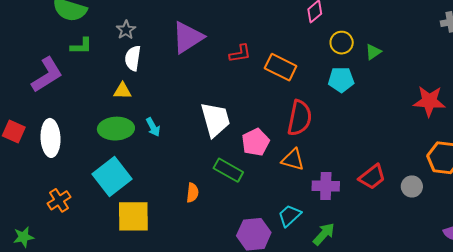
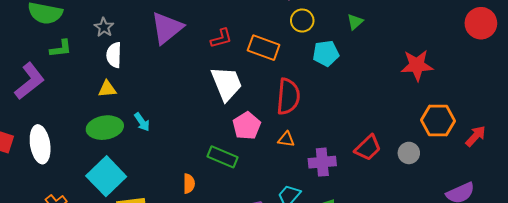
yellow circle: (342, 43) -> (302, 20), moved
white trapezoid: (215, 120) -> (227, 84), moved
orange triangle: (293, 160) -> (286, 139), size x0.7

